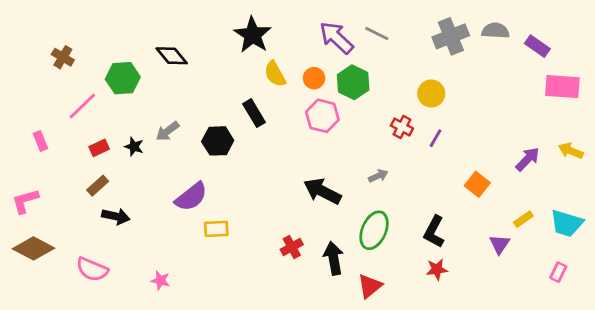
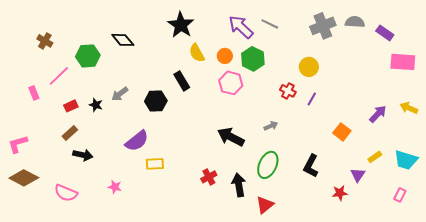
pink rectangle: (40, 141) -> (34, 93), moved
red star: (437, 269) -> (340, 193), moved
pink star: (160, 281) -> (115, 187), moved

